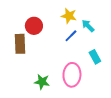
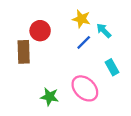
pink ellipse: (72, 75) -> (85, 88), turned -50

